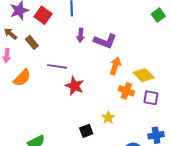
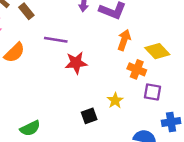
red star: (75, 86) -> (76, 63), turned -30
purple square: (151, 98) -> (152, 92), moved

